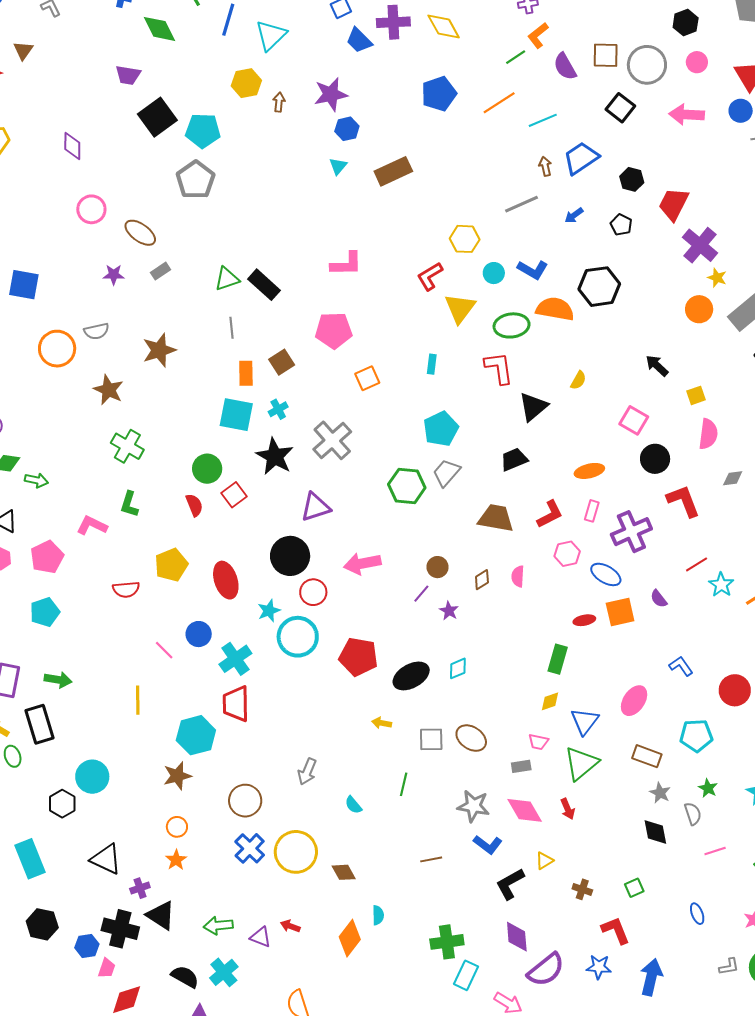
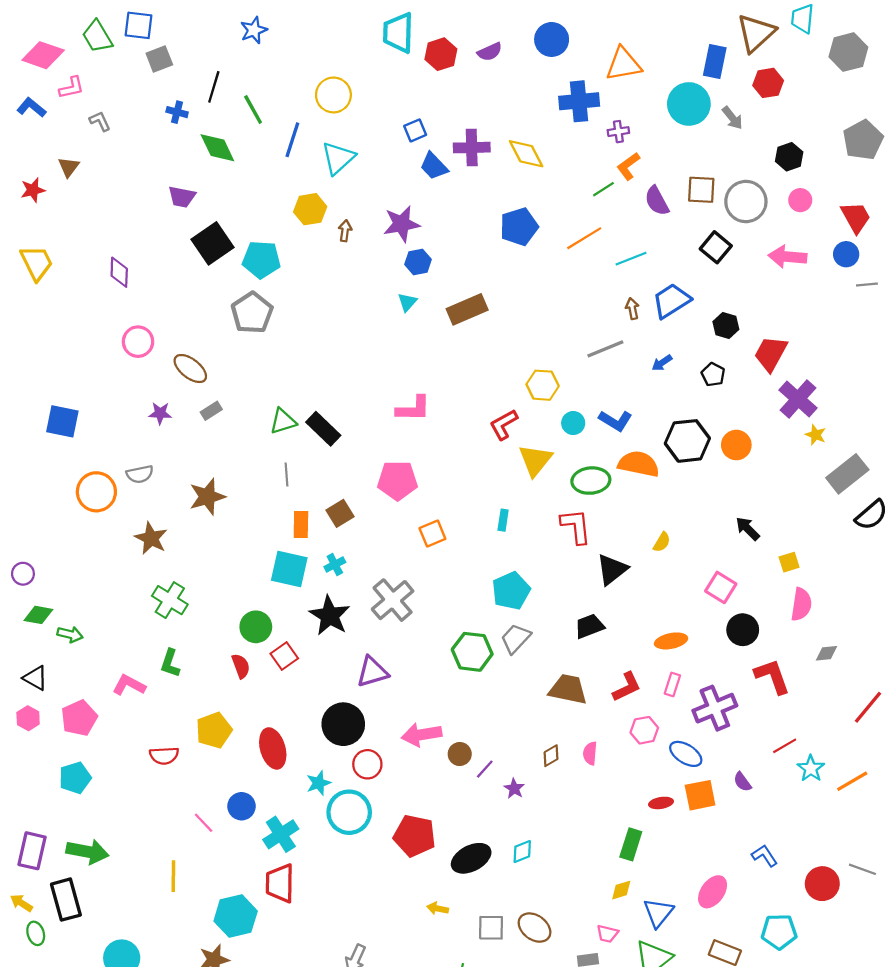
orange circle: (699, 309) -> (736, 445), moved
brown circle: (438, 567) -> (460, 754), moved
green arrow: (58, 680) -> (87, 852), size x1.4

